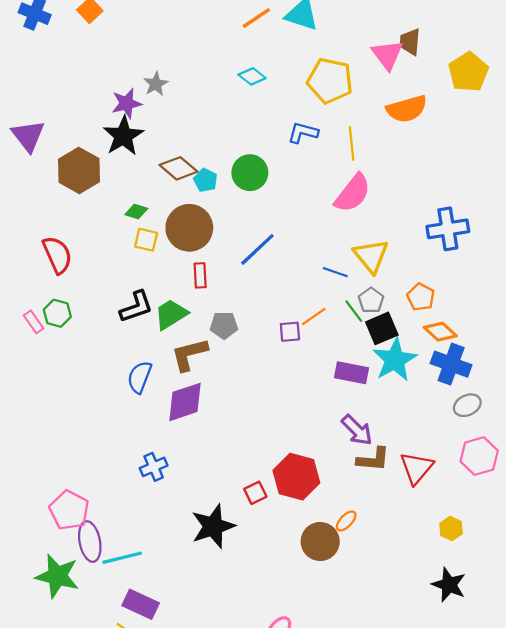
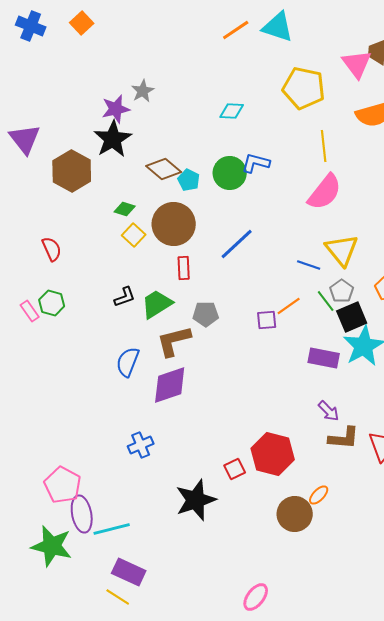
cyan diamond: (252, 76) -> (232, 111), moved, turned -35
blue L-shape: (303, 133) -> (256, 163), moved
yellow square: (146, 240) -> (134, 235), turned 30
red semicircle: (57, 255) -> (52, 249), size x0.7
black L-shape: (136, 307) -> (125, 297), size x0.7
purple arrow: (357, 430) -> (329, 411), size x0.7

